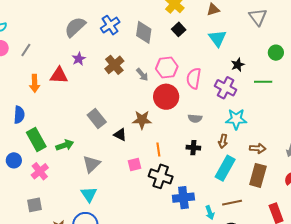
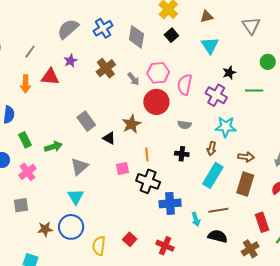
gray line: (26, 50) -> (30, 52), moved
brown star: (142, 120) -> (131, 124), turned -30
green rectangle: (36, 139) -> (25, 140), size x0.7

